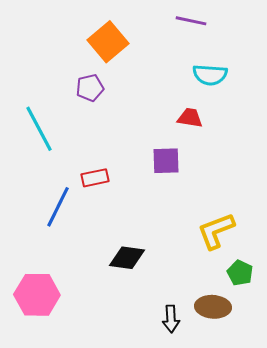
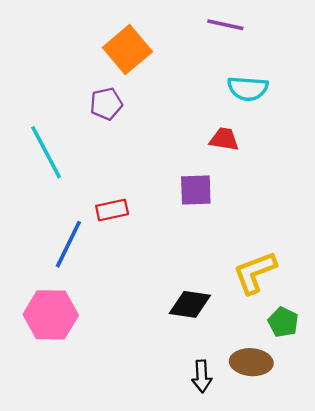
black diamond: (127, 258) -> (190, 304), moved
pink hexagon: (37, 295) -> (51, 315), moved

